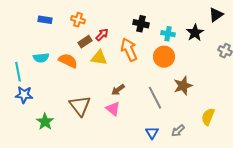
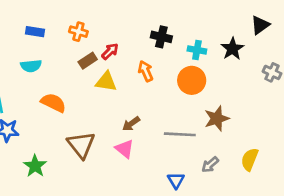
orange arrow: (129, 50) -> (146, 71), size x0.7
cyan semicircle: (41, 58) -> (31, 66), moved
orange semicircle: (68, 61) -> (53, 103), moved
gray line: (155, 98) -> (180, 134), turned -60
gray arrow: (178, 131) -> (210, 165), moved

